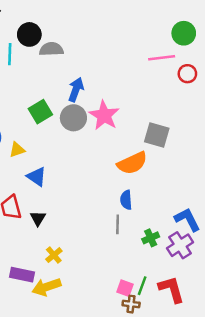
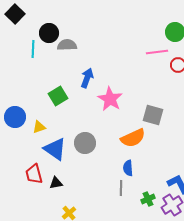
gray circle: (73, 118) -> (85, 143), moved
blue triangle: (37, 177) -> (55, 149), size x1.4
black triangle: (38, 218) -> (56, 183), turned 48

